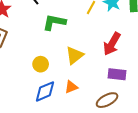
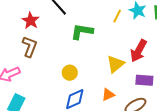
yellow triangle: (75, 55) -> (116, 64), moved
orange triangle: (71, 87) -> (108, 95), moved

